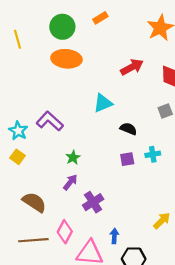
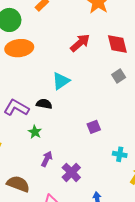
black semicircle: (128, 129) -> (44, 104), moved
cyan cross: (153, 154) -> (120, 154), moved, turned 32
green star: (73, 157) -> (35, 132), moved

